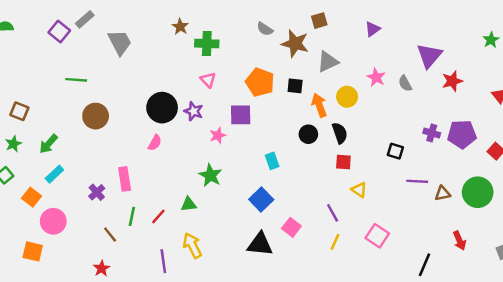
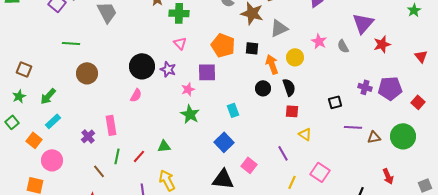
black square: (395, 151) -> (335, 102), turned -32
green star: (210, 175) -> (190, 114), moved
yellow line: (335, 242) -> (292, 182), moved

